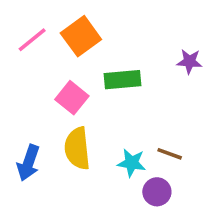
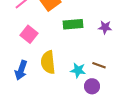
purple star: (189, 62) -> (105, 27), moved
pink square: (72, 98) -> (29, 34), moved

